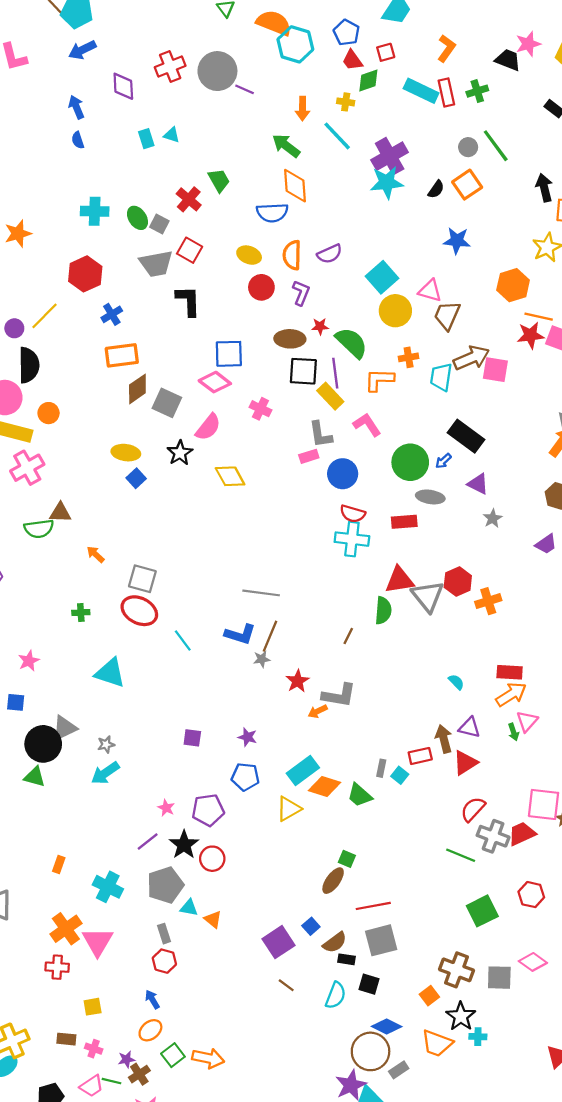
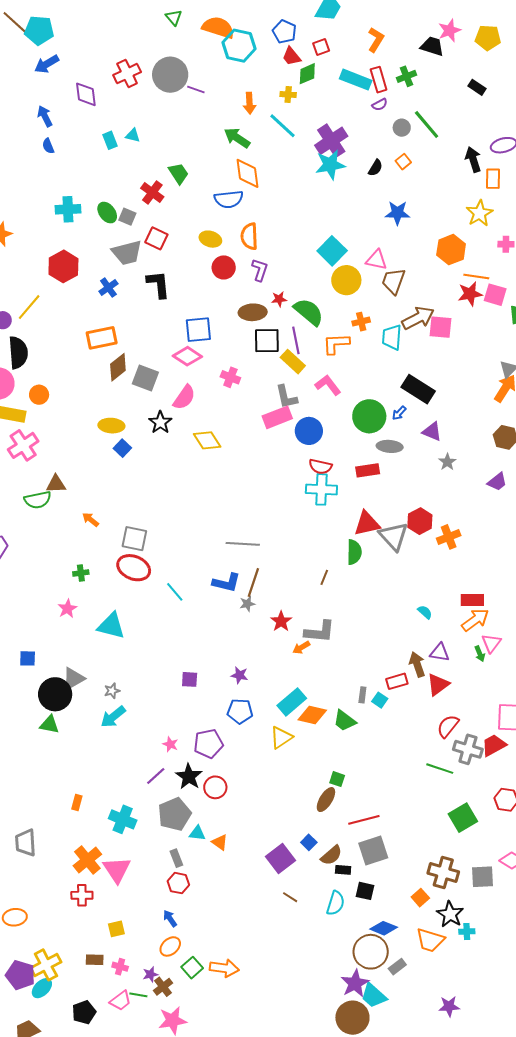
orange square: (467, 185) -> (403, 162), size x0.6
purple semicircle: (330, 254) -> (380, 105), moved, size x0.7
blue cross: (112, 314) -> (108, 288), moved
pink rectangle: (309, 456) -> (277, 417), size x1.6
pink star: (29, 661) -> (67, 609), moved

